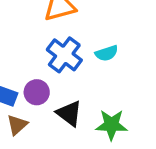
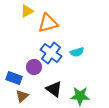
purple circle: (37, 92) -> (34, 67), moved

